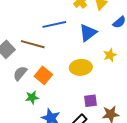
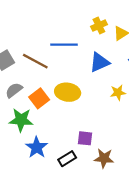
yellow ellipse: (81, 67) -> (68, 92), moved
green star: (32, 97) -> (21, 120), size x1.5

